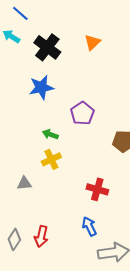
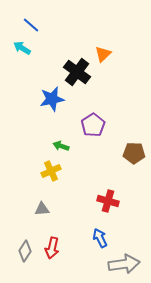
black cross: (47, 47) -> (77, 72), moved
yellow cross: (51, 159) -> (51, 171), moved
gray triangle: (24, 183) -> (42, 209), moved

